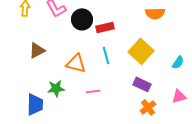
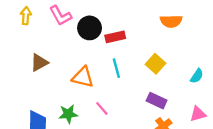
yellow square: (141, 51) -> (155, 64), size x0.7
green star: (56, 88) -> (68, 114), moved
pink line: (93, 91) -> (102, 108), turned 56

